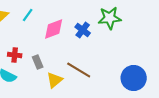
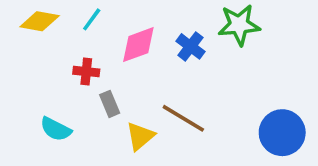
red cross: (15, 55) -> (86, 72), moved

